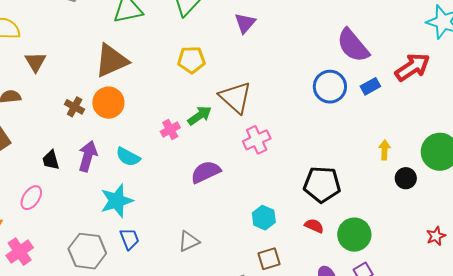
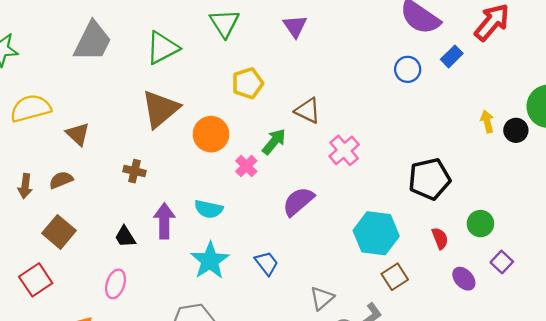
blue circle: (330, 87) -> (408, 69), size x0.7
brown triangle: (235, 97) -> (308, 111), size x0.7
orange circle: (108, 103) -> (211, 134), moved
black circle: (406, 178) -> (516, 130), moved
cyan hexagon: (264, 218) -> (376, 233), size x1.6
red semicircle: (314, 226) -> (440, 238), moved, turned 60
green circle: (354, 235) -> (480, 224), size x0.7
blue trapezoid: (129, 239) -> (267, 263), moved
gray triangle: (189, 241) -> (322, 298), moved

